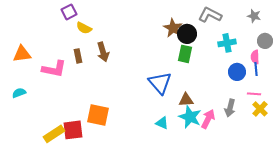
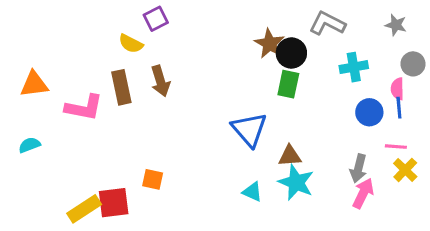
purple square: (69, 12) -> (156, 19), moved
brown rectangle: (78, 56) -> (121, 87), size x1.5
orange square: (98, 115) -> (153, 179), size x0.6
pink arrow: (208, 119) -> (363, 193), moved

